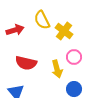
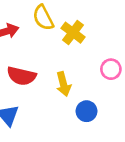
pink circle: (74, 57) -> (111, 69), moved

